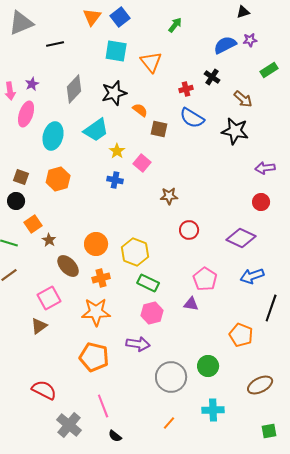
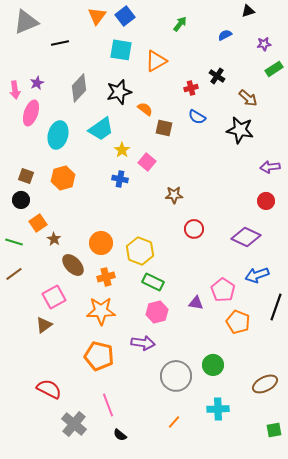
purple star: (250, 40) -> (264, 44), moved
blue semicircle: (225, 45) -> (225, 35), moved, size x0.6
orange triangle: (151, 62) -> (156, 61), turned 40
blue semicircle: (192, 118) -> (197, 117), size x0.7
pink pentagon: (205, 279) -> (223, 290), moved
orange pentagon: (241, 335) -> (238, 322), moved

